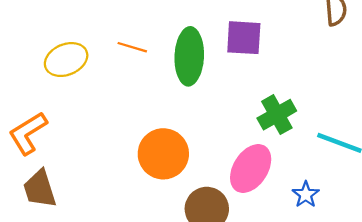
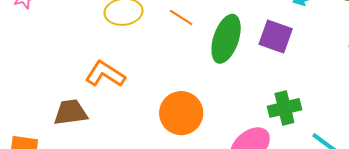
orange L-shape: (28, 133) -> (105, 74), moved, turned 48
brown trapezoid: (40, 189) -> (71, 112), turned 84

